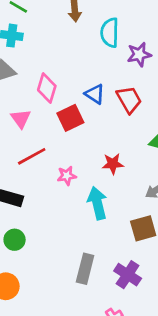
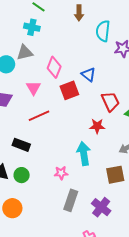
red trapezoid: (129, 100) -> (110, 101), moved
pink star: (67, 176) -> (61, 173), moved

